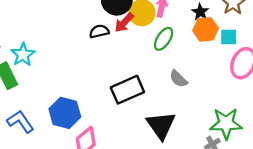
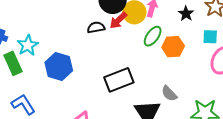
orange hexagon: (206, 29) -> (173, 47), moved
gray semicircle: (178, 79) -> (169, 93), moved
blue hexagon: (65, 113) -> (59, 66), moved

